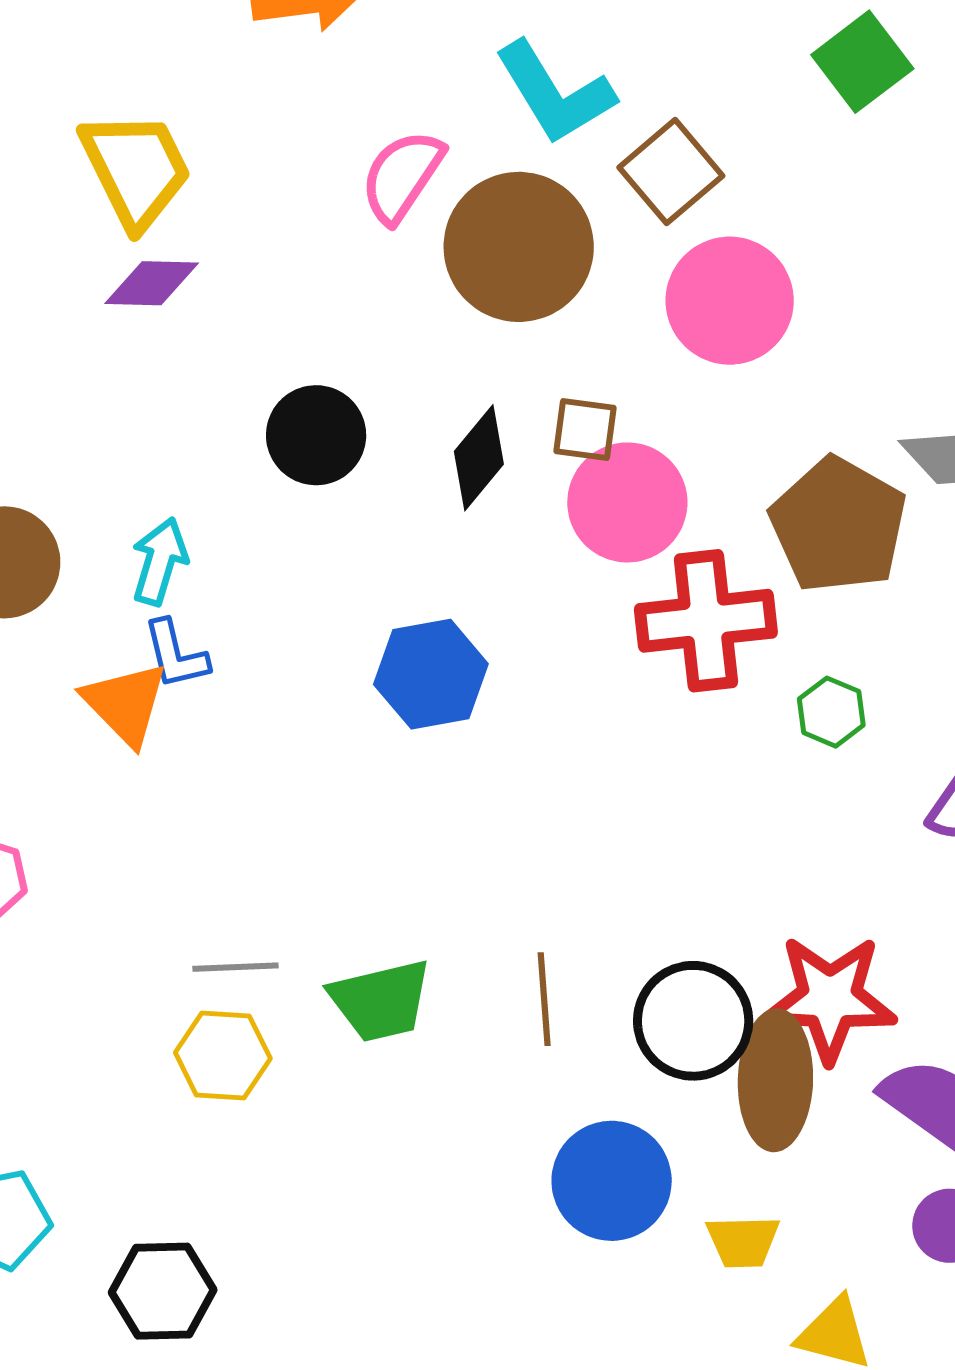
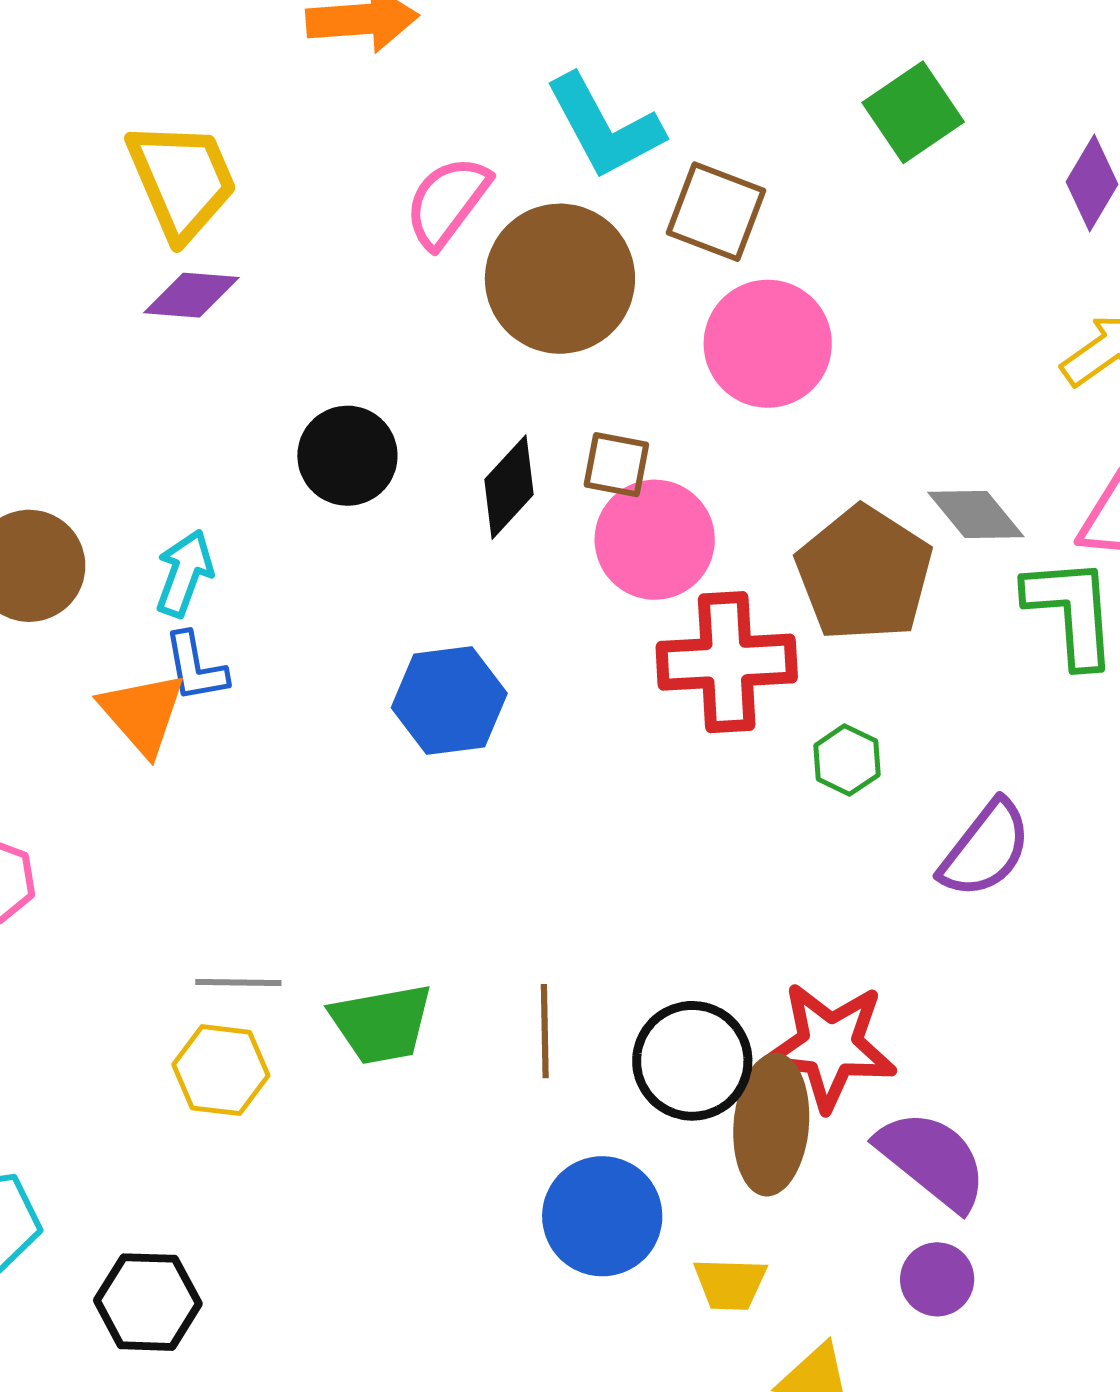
brown square: (671, 172) -> (716, 212), turned -32

